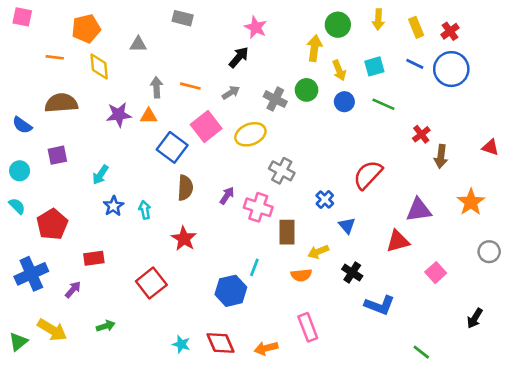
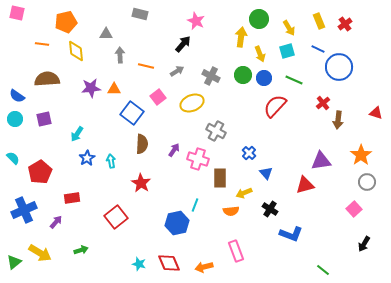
yellow arrow: (378, 19) -> (289, 28), moved, turned -35
blue circle: (451, 69) -> (339, 67), moved
gray arrow: (157, 87) -> (120, 55), moved
green circle: (307, 90) -> (243, 75), moved
pink square: (206, 126) -> (158, 97), size x0.7
cyan circle: (20, 171) -> (15, 119), moved
red semicircle: (368, 175) -> (275, 106), moved
gray circle: (489, 252) -> (367, 182), moved
pink square: (436, 273) -> (354, 209), moved

